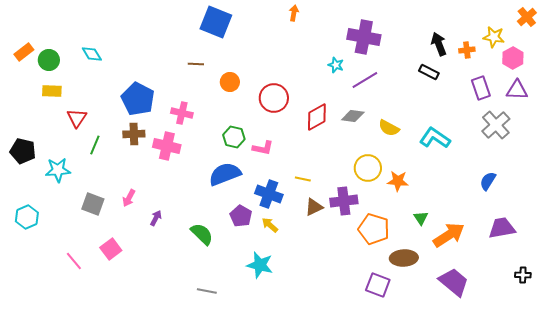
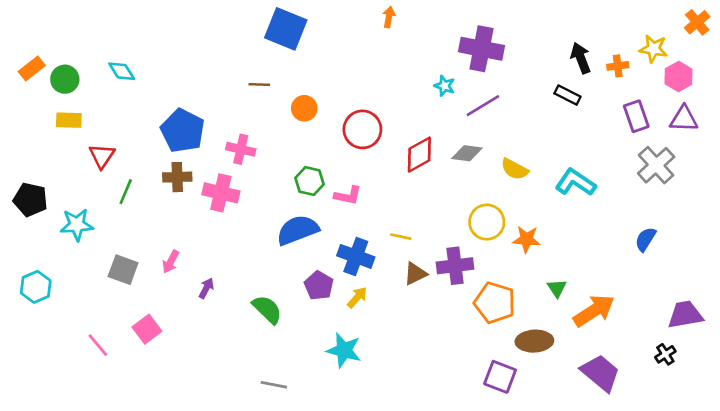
yellow arrow: (270, 225) -> (357, 297), turned 90
purple trapezoid: (502, 228) -> (685, 315), moved
black cross: (523, 275) -> (665, 354), moved, turned -35

